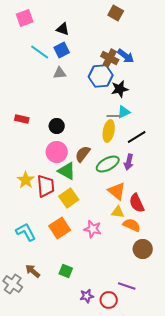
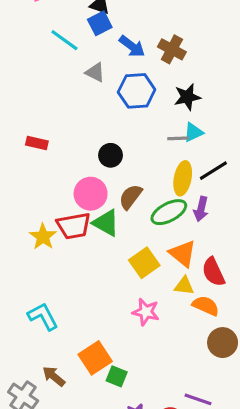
blue square: (62, 50) -> (100, 23), moved
blue arrow: (126, 56) -> (132, 46), moved
gray triangle: (60, 73) -> (95, 72), turned 32
blue hexagon: (101, 76) -> (137, 91), moved
black circle: (57, 126) -> (111, 155), moved
yellow ellipse: (109, 131) -> (183, 178), moved
red trapezoid: (46, 186) -> (74, 226), moved, turned 85
yellow square: (69, 198) -> (144, 263), moved
orange square: (60, 228) -> (95, 358), moved
green square: (66, 271) -> (117, 376), moved

